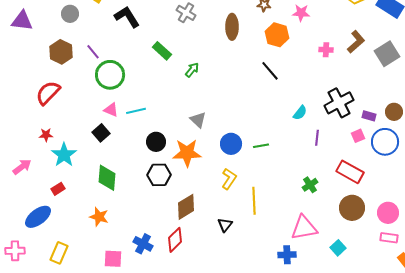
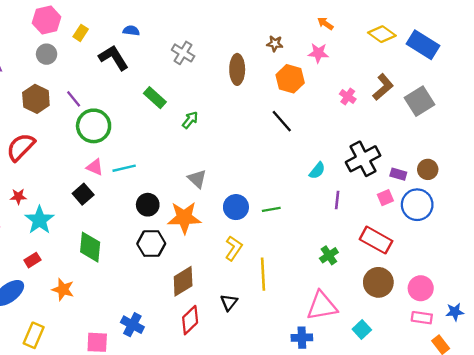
pink cross: (326, 50) -> (348, 96), turned 32
orange star: (99, 217) -> (63, 289), moved
red diamond: (175, 240) -> (190, 320), moved

